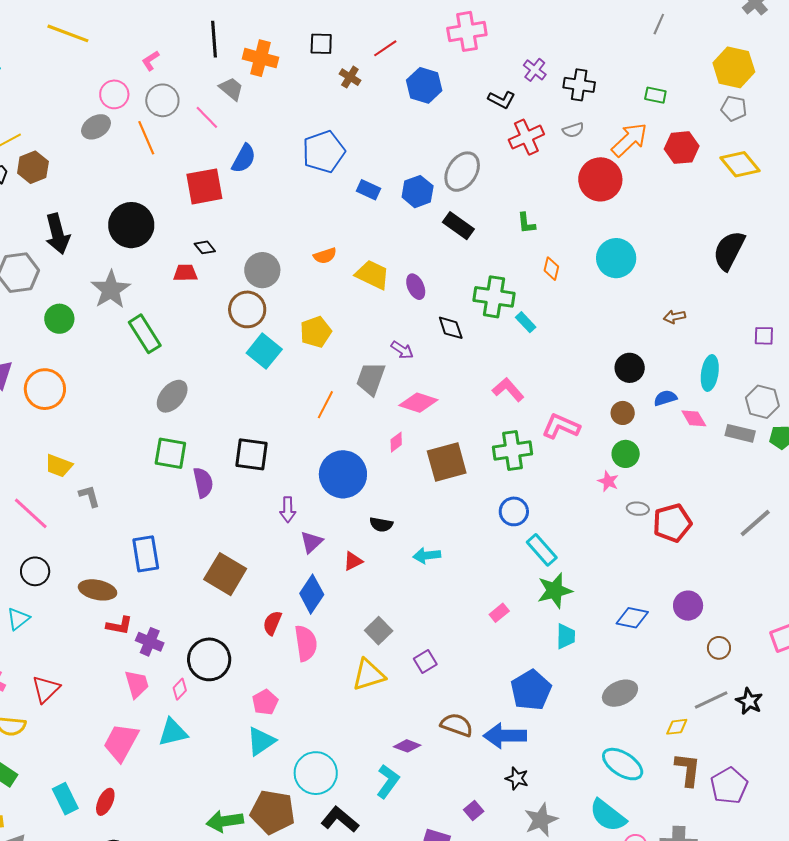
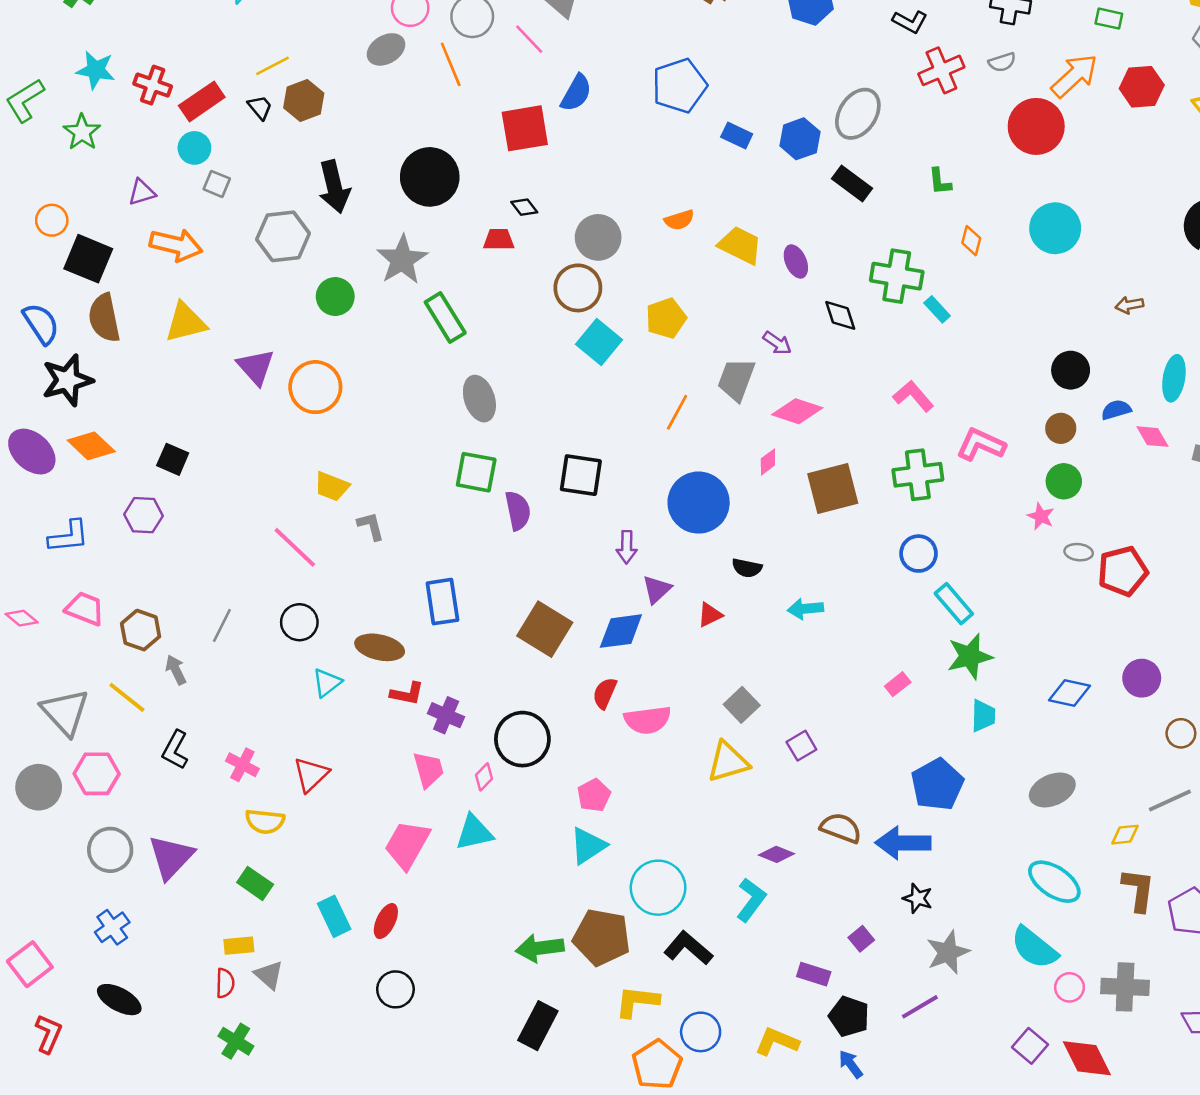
gray ellipse: (172, 396) -> (479, 399), turned -60
blue diamond: (312, 594) -> (621, 631), moved, turned 48
cyan triangle: (18, 619) -> (327, 683), moved
pink semicircle: (306, 643) -> (648, 720), turned 90

